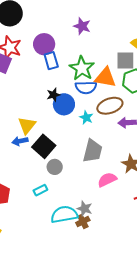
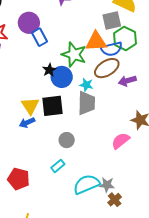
green star: (82, 68) -> (74, 54), moved
blue semicircle: (86, 87) -> (112, 49), moved
black square: (44, 146) -> (53, 106), moved, turned -35
gray trapezoid: (93, 151) -> (87, 103), moved
gray star: (85, 209) -> (107, 185), moved
brown cross: (83, 221) -> (115, 200), moved

